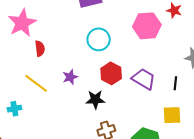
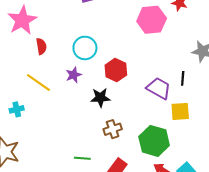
cyan circle: (99, 39) -> (85, 48), moved
purple trapezoid: (144, 79) -> (159, 88), moved

